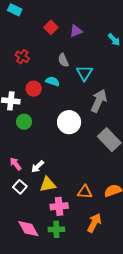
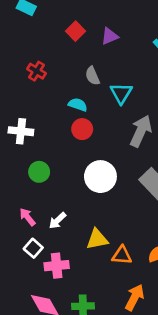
red circle: (34, 89) -> (82, 129), moved
green circle: (24, 122) -> (39, 172), moved
white circle: (69, 122) -> (100, 177), moved
yellow triangle: (48, 184) -> (97, 239), moved
pink cross: (59, 206) -> (57, 266), moved

